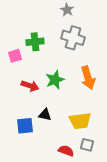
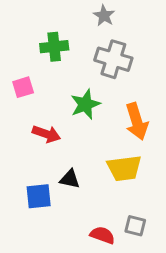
green cross: (35, 42) -> (54, 47), moved
green star: (55, 80) -> (85, 104), moved
yellow trapezoid: (80, 121) -> (124, 168), moved

